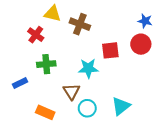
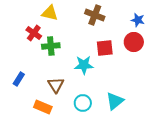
brown cross: (80, 24) -> (95, 15), moved
green cross: (46, 64) -> (51, 46), moved
blue rectangle: (20, 83) -> (19, 79), turned -32
brown triangle: (71, 91) -> (56, 85), moved

